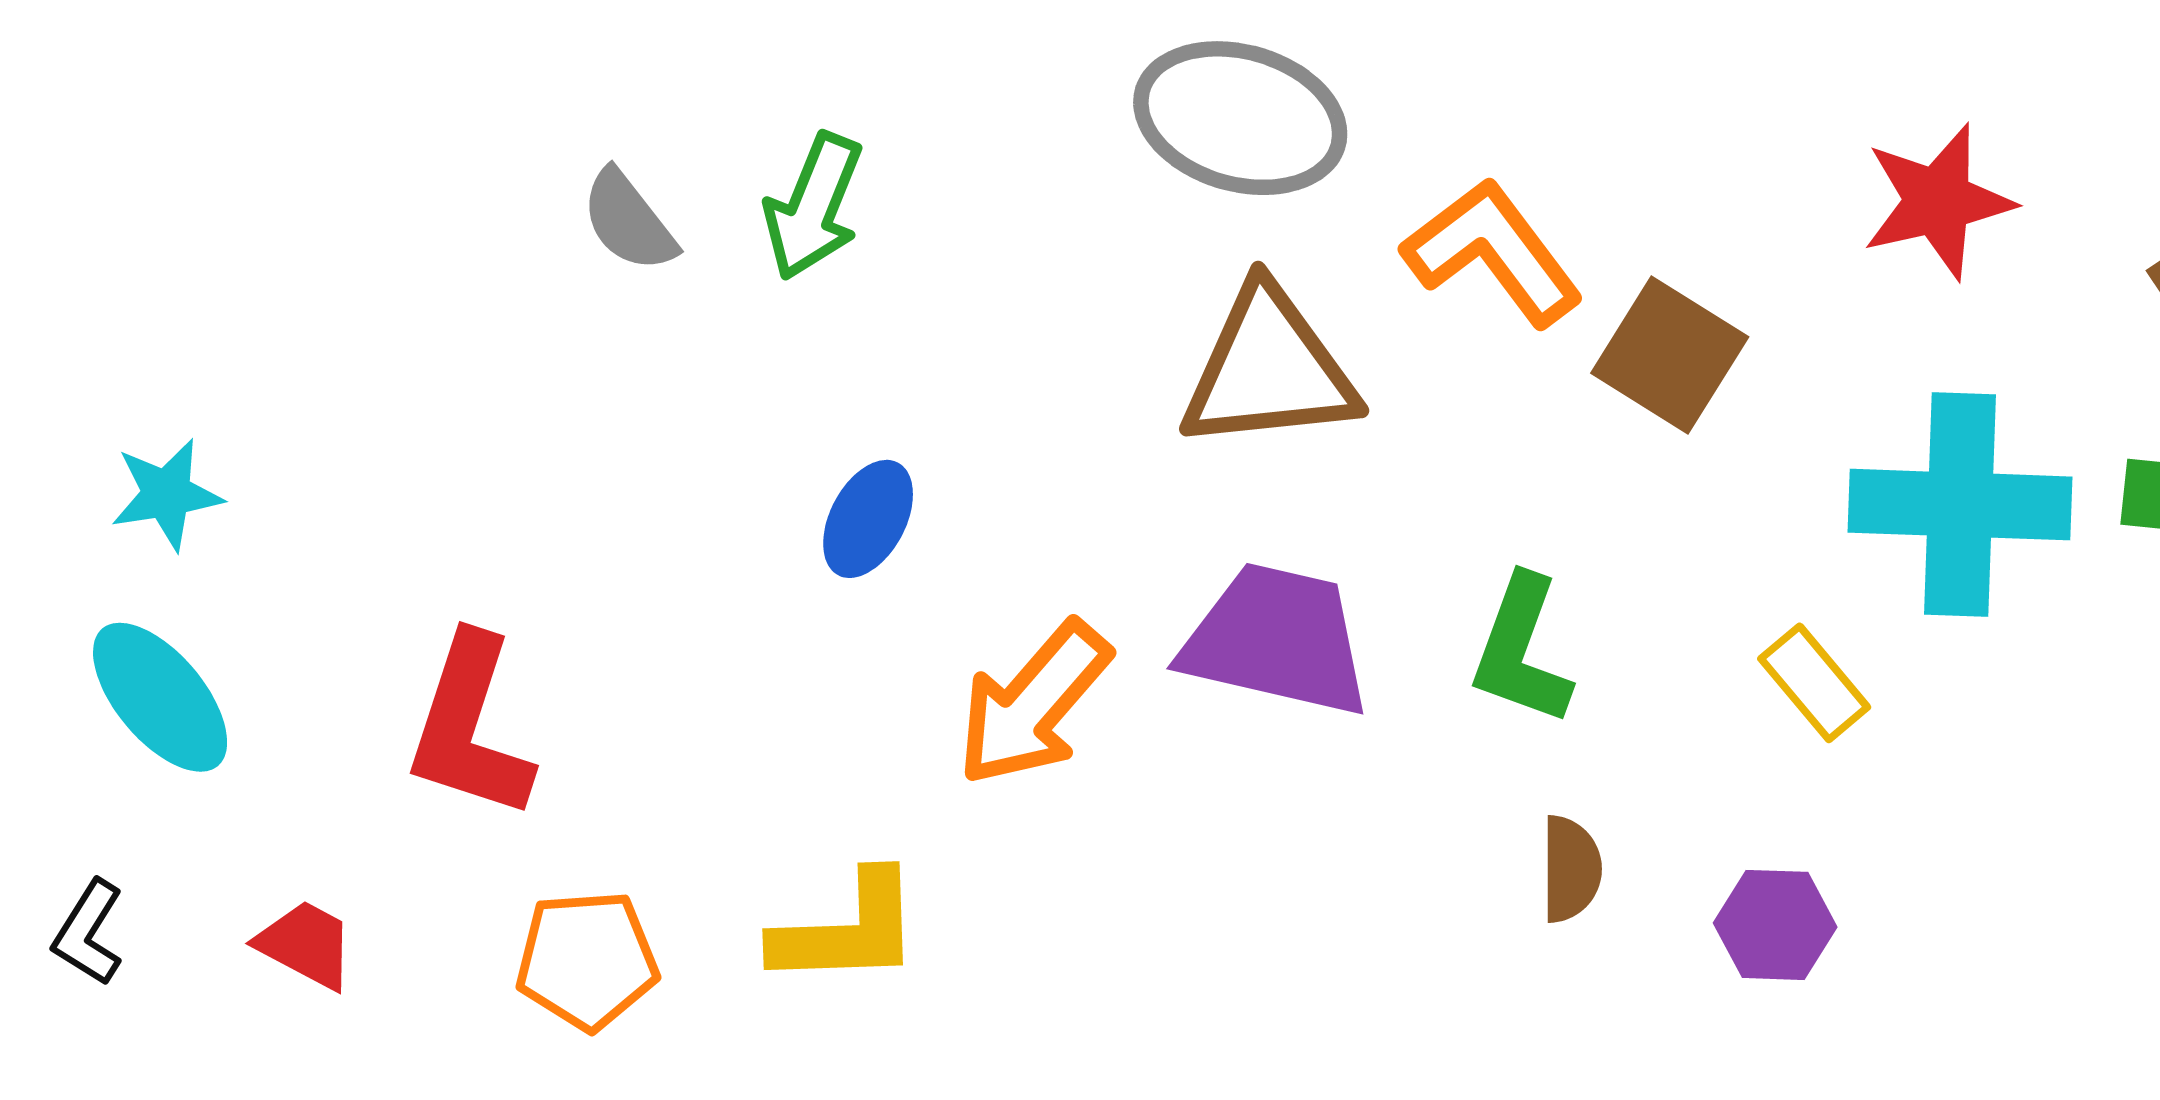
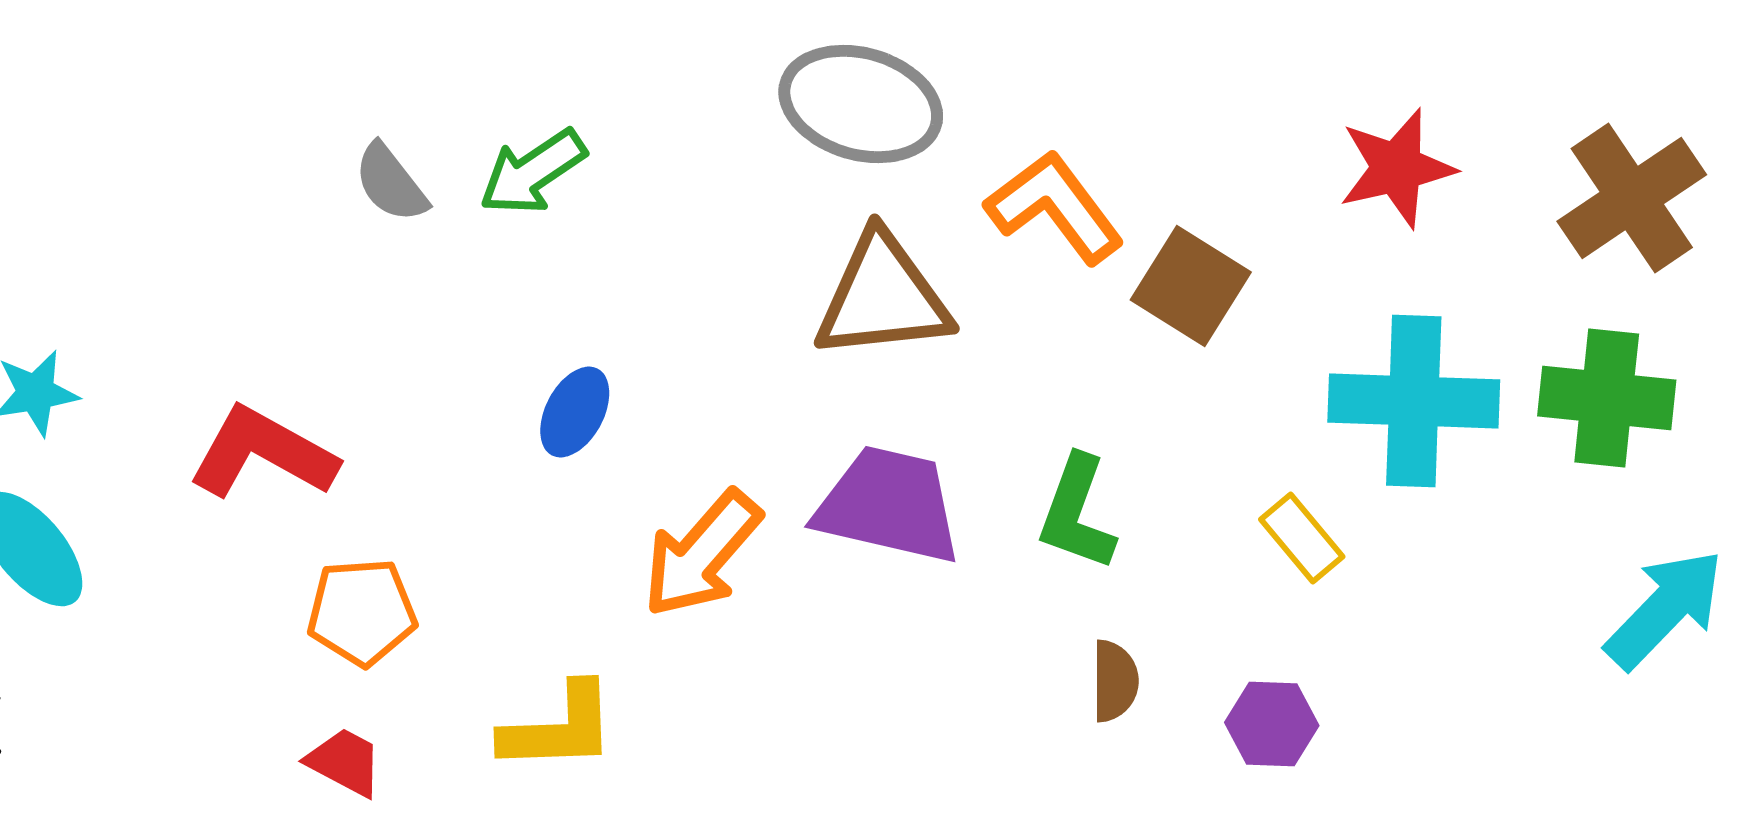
green arrow: (813, 207) -> (533, 172), turned 34
red L-shape: (470, 727) -> (263, 453), moved, turned 101
red trapezoid: (306, 944) -> (345, 762), moved
orange pentagon: (587, 960) -> (362, 612), moved

